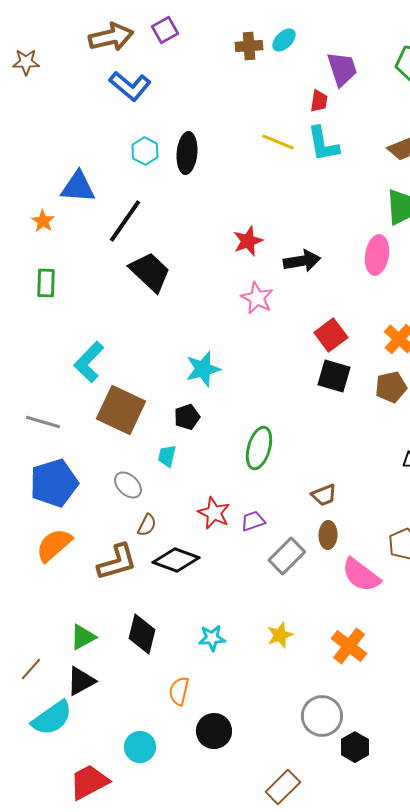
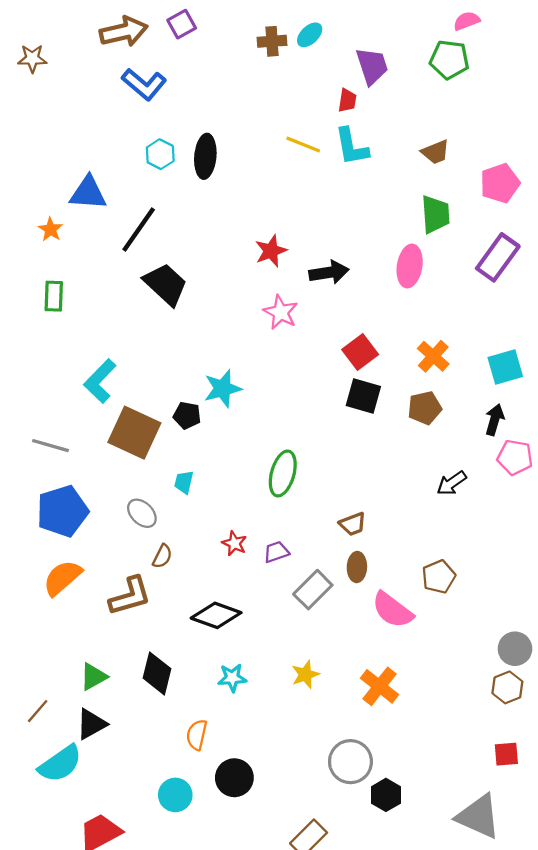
black pentagon: (187, 417) -> (187, 415), moved, turned 30
red star: (214, 513) -> (234, 543), size x0.7
black diamond: (176, 560) -> (216, 615), moved
cyan circle: (140, 747) -> (175, 795), moved

